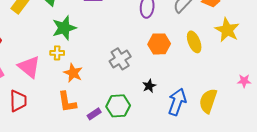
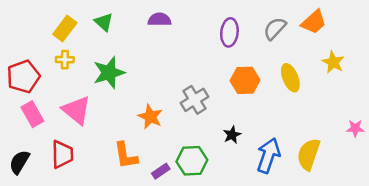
green star: (64, 28) -> (109, 73), moved
yellow star: (227, 30) -> (333, 62), size x0.7
yellow cross: (57, 53) -> (65, 60), moved
orange star: (73, 73) -> (150, 117), moved

